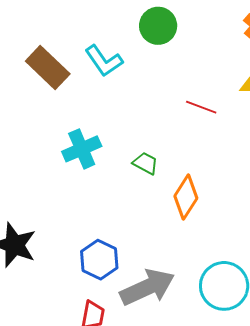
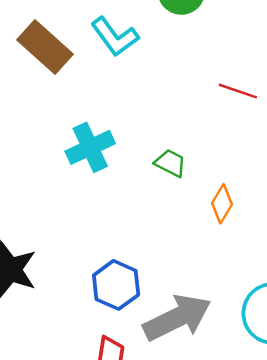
orange diamond: (186, 197) -> (222, 204), size x0.7

